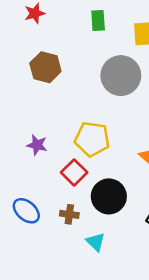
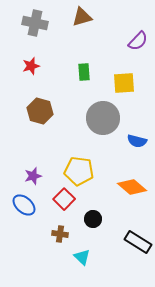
purple star: (37, 145) -> (33, 176), turned -30
black circle: (109, 196) -> (93, 219), size x0.6
blue ellipse: (26, 211) -> (24, 205), moved

